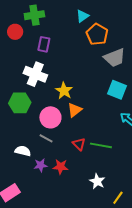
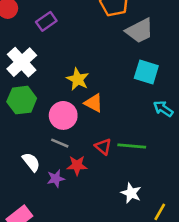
purple rectangle: (44, 44) -> (46, 21), turned 49
white cross: (35, 74) -> (22, 62), moved, turned 30
orange triangle: (75, 110) -> (94, 103), turned -49
white semicircle: (23, 151) -> (31, 162), turned 42
red star: (61, 167) -> (77, 165), moved

